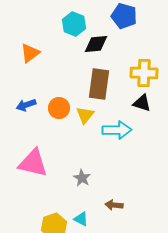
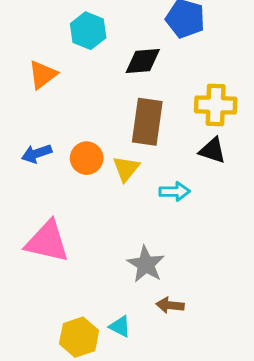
cyan hexagon: (74, 24) -> (88, 31), moved
cyan arrow: (117, 130) -> (175, 191), size x0.7
gray star: (82, 178) -> (146, 264), moved, size x1.4

